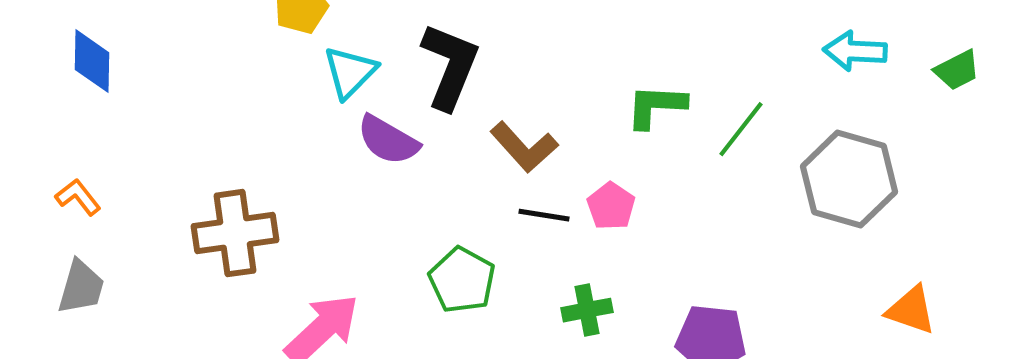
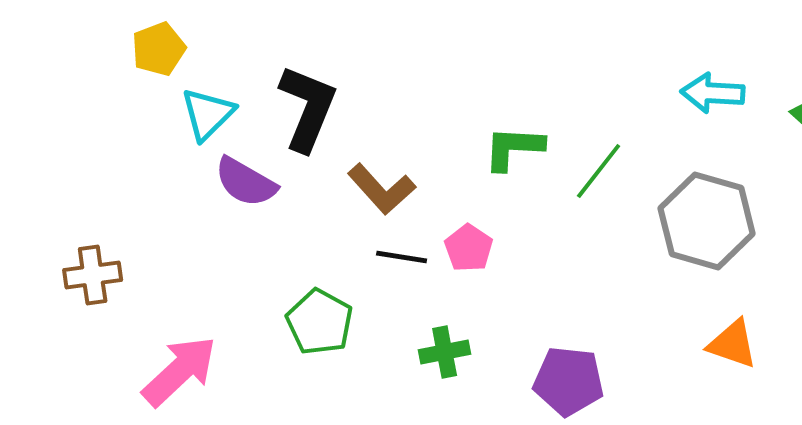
brown cross: (235, 233) -> (93, 275), size x0.7
orange triangle: (911, 310) -> (733, 344), moved

